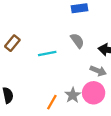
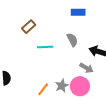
brown rectangle: (12, 43) -> (29, 27), moved

